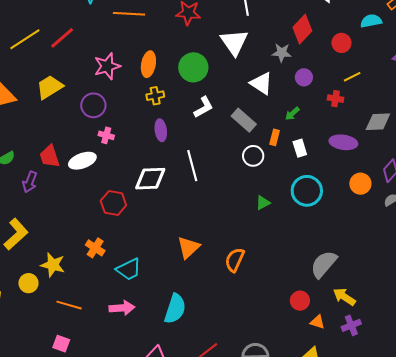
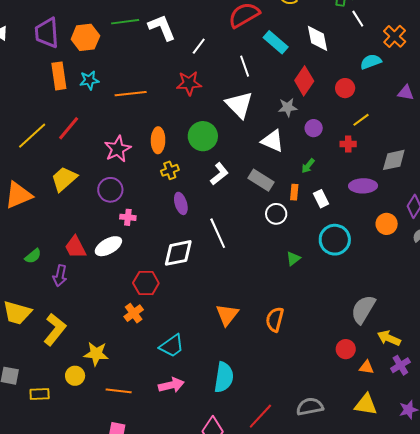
orange cross: (95, 248) -> (134, 313), moved, turned 30

